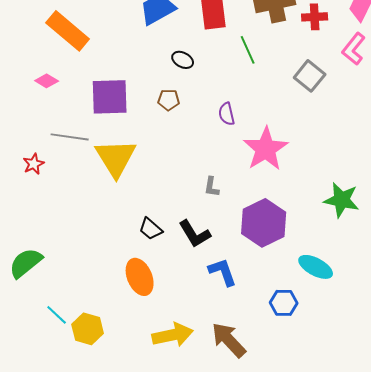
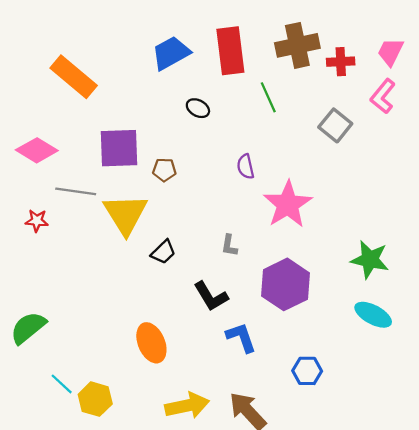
pink diamond: (47, 81) -> (37, 150), moved, size x1.6
brown pentagon: (169, 100) -> (164, 170), moved
red star: (34, 164) -> (37, 221), turned 30
black trapezoid: (151, 229) -> (163, 252), moved, turned -85
cyan ellipse: (316, 267) -> (373, 315), moved

